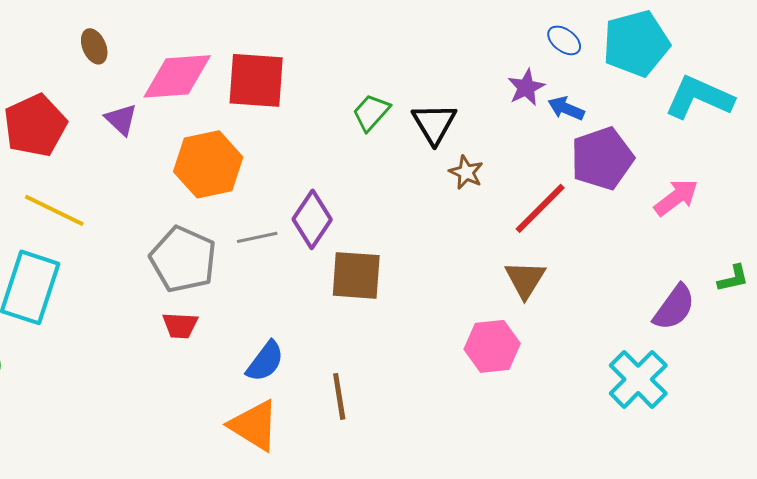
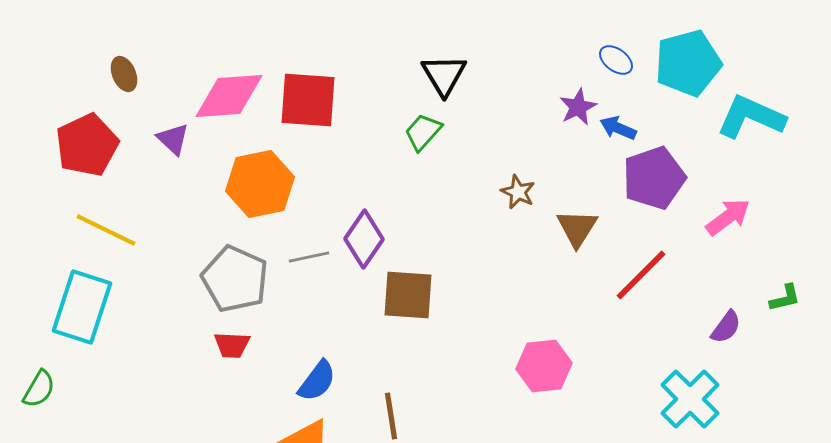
brown ellipse: (94, 46) -> (124, 74), moved
black triangle: (434, 123) -> (444, 75), moved
red line: (540, 208) -> (641, 275), moved
brown triangle: (525, 279) -> (577, 228), moved
purple semicircle: (674, 307) -> (726, 327), size x0.7

